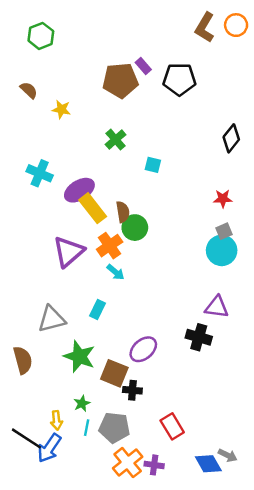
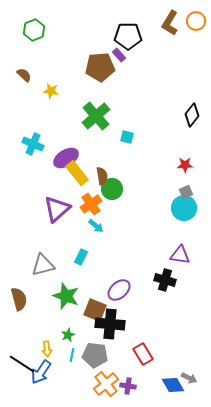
black pentagon: (179, 79) -> (128, 36), moved
green cross: (116, 140) -> (96, 116), size x1.6
black cross: (132, 390) -> (110, 324), size x1.8

